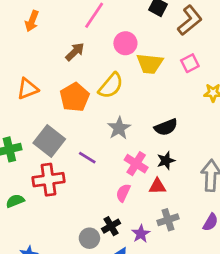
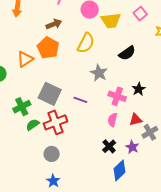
brown arrow: (75, 52) -> (54, 24), turned 35
orange pentagon: (75, 97) -> (48, 48), moved
black semicircle: (166, 127) -> (127, 53), moved
red triangle: (157, 186) -> (136, 120), moved
green semicircle: (15, 201) -> (33, 125), moved
gray circle: (89, 238) -> (52, 154), moved

